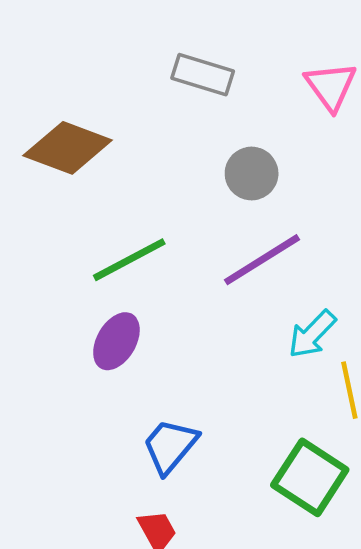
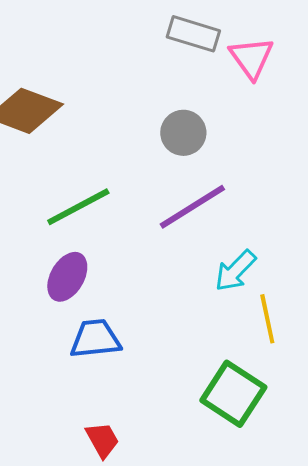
gray rectangle: (203, 75) -> (193, 34), moved
blue trapezoid: (170, 446) -> (95, 339), moved, turned 44

